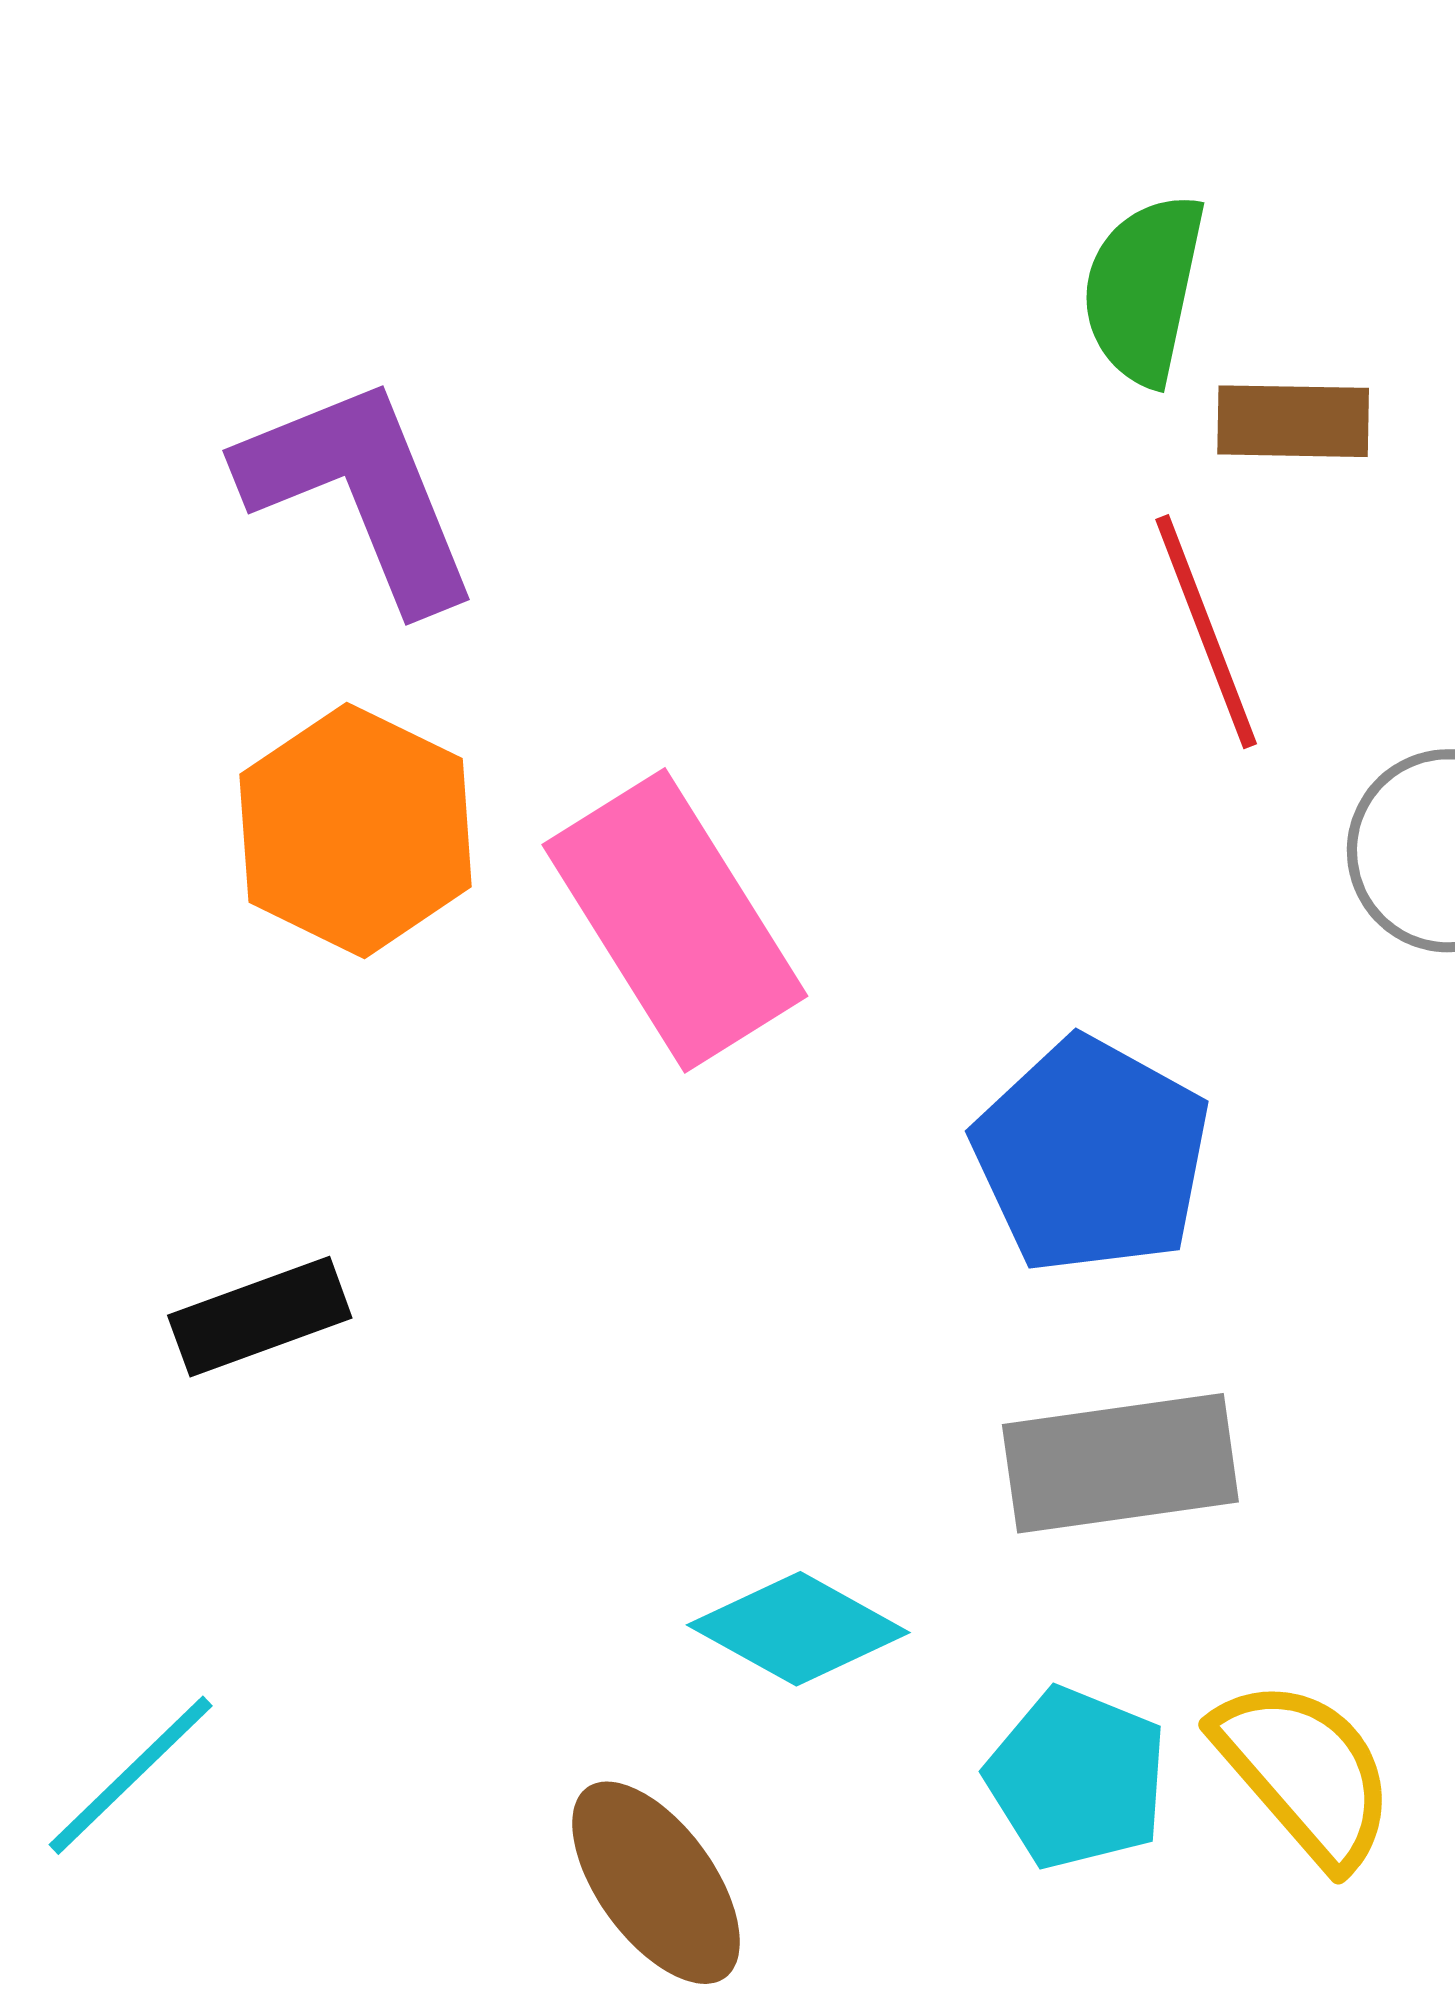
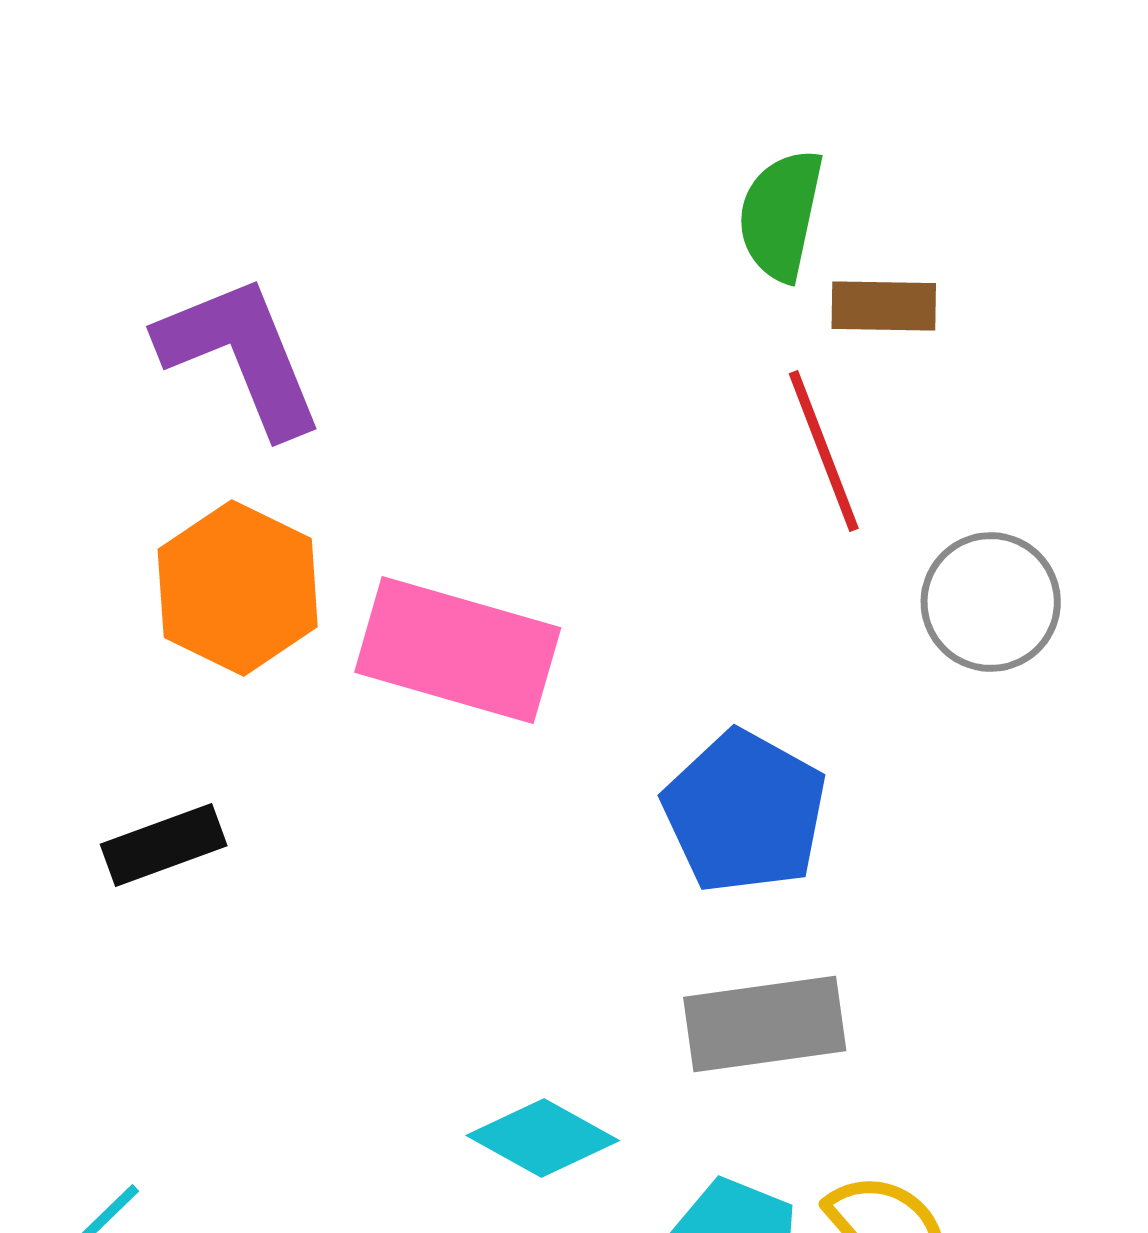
pink rectangle: (675, 920) -> (458, 650), turned -42
black rectangle: (260, 1317) -> (164, 845), moved

